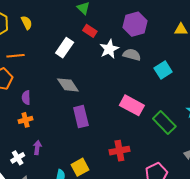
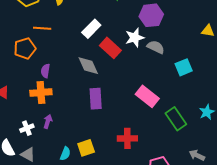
purple hexagon: (135, 24) -> (151, 15), moved
red rectangle: (90, 31) -> (110, 48), moved, size x1.5
orange cross: (25, 120) -> (41, 93), size x1.5

